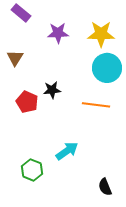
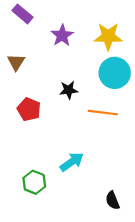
purple star: (58, 33) -> (62, 35), turned -30
black star: (52, 90) -> (69, 90), moved

